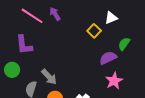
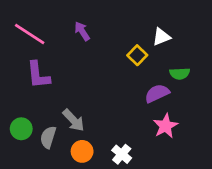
pink line: (32, 16) -> (30, 34), moved
green semicircle: (124, 44) -> (180, 74), turned -128
green circle: (12, 70) -> (21, 129), moved

